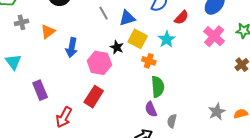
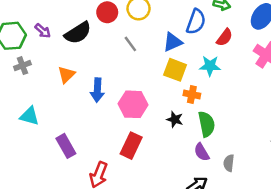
blue triangle: (127, 18) -> (173, 42), moved
gray cross: (22, 22) -> (22, 66), moved
cyan star: (167, 39) -> (210, 66), turned -30
black star: (117, 47) -> (175, 119), moved
cyan triangle: (13, 62) -> (29, 116), turned -30

